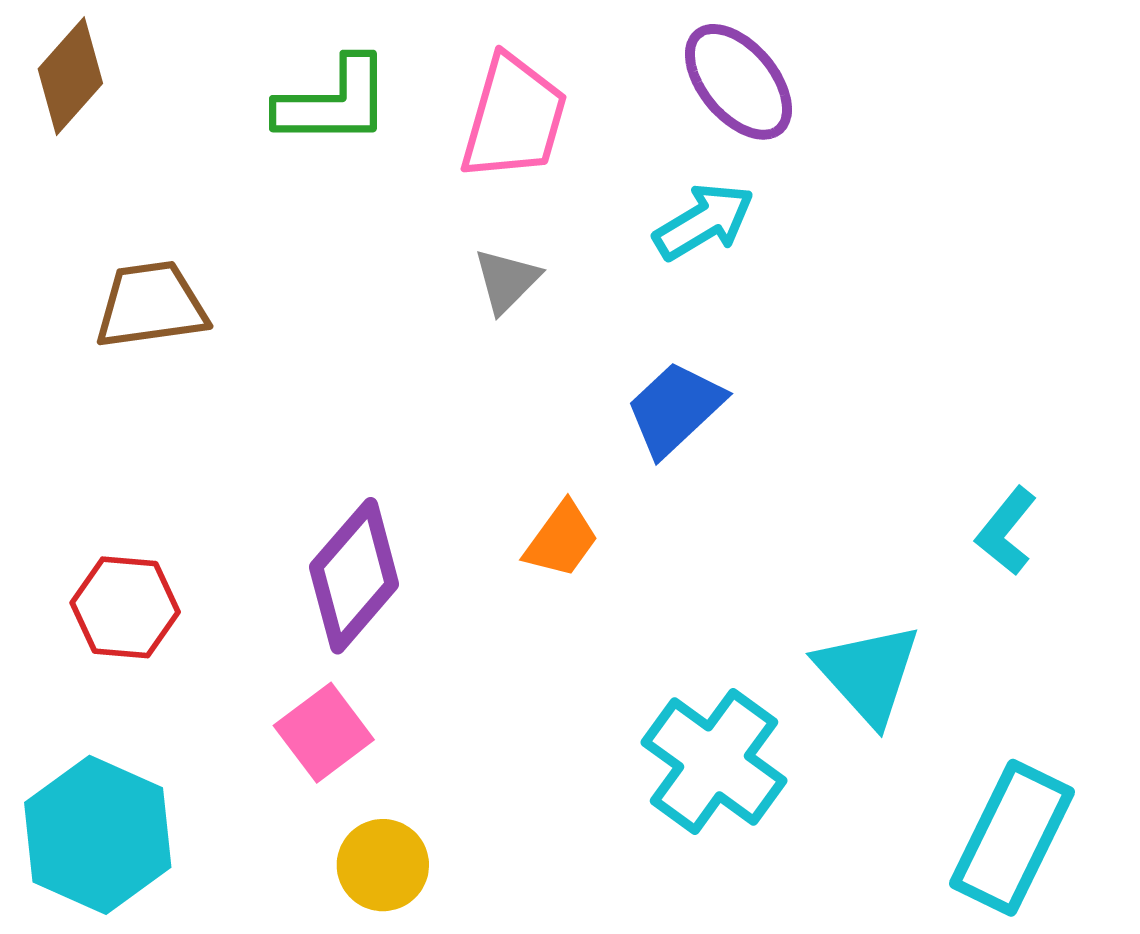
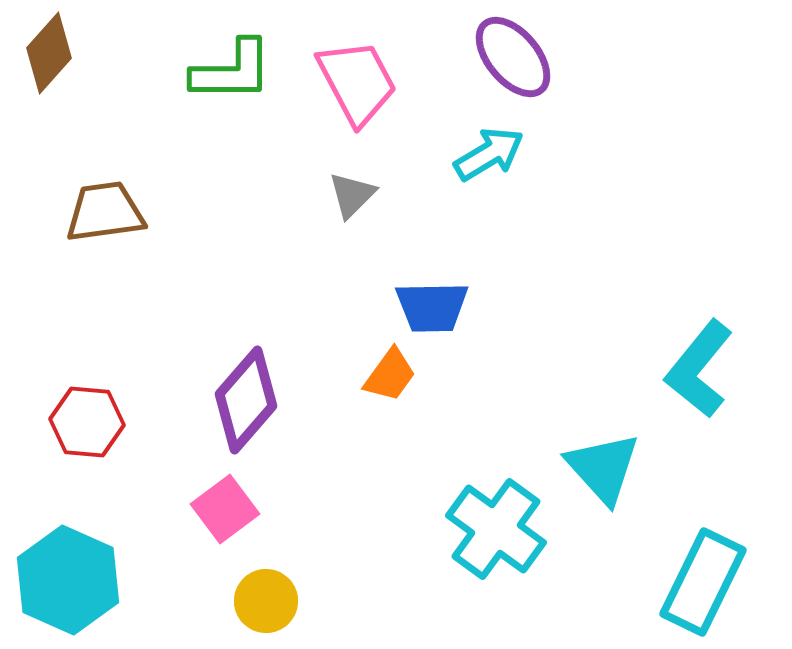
pink trapezoid: (514, 118) -> (357, 82), turned -44
blue trapezoid: (675, 409) -> (432, 307), moved, turned -138
cyan L-shape: (1006, 531) -> (699, 369), size x1.6

